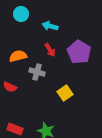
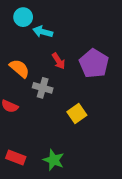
cyan arrow: (50, 26) -> (43, 32), moved
orange semicircle: (18, 56) -> (19, 68), turned 54

